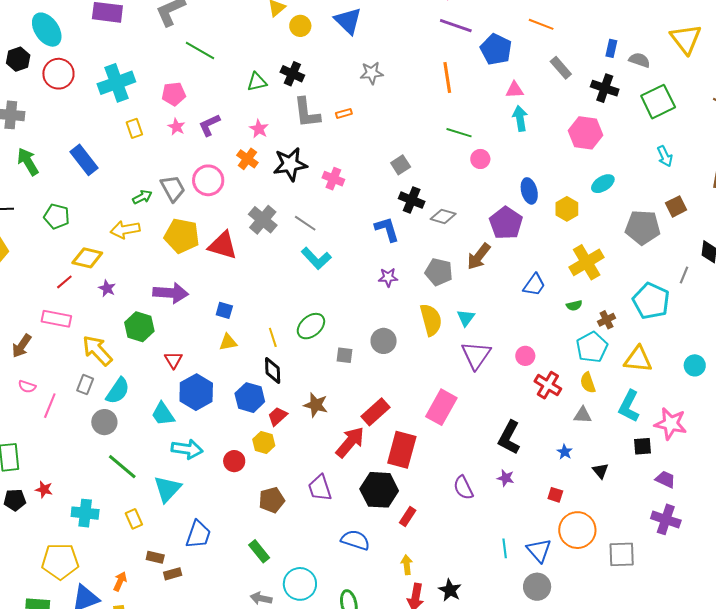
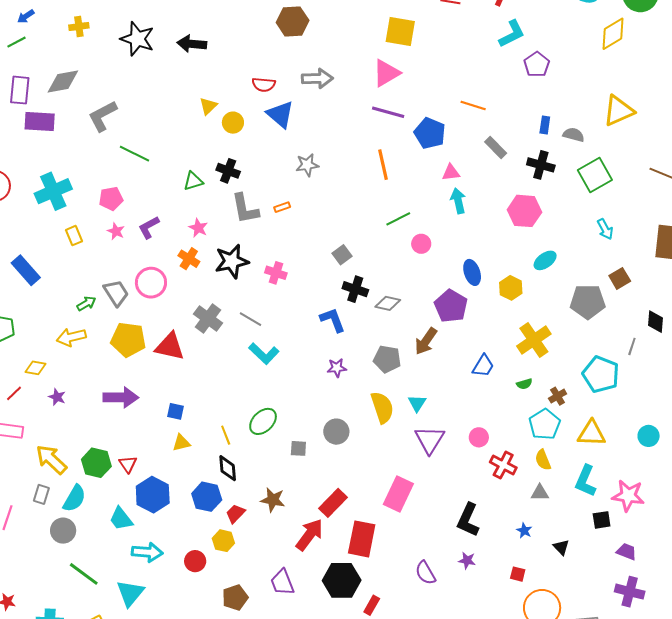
yellow triangle: (686, 39) -> (619, 111), turned 48
green line: (459, 133) -> (398, 219), turned -40
yellow diamond: (87, 258) -> (35, 368), size x0.7
green hexagon: (139, 327) -> (96, 463), moved

